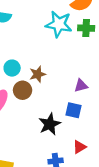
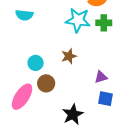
brown star: (38, 74) -> (69, 56), moved
blue square: (73, 110) -> (106, 99), moved

